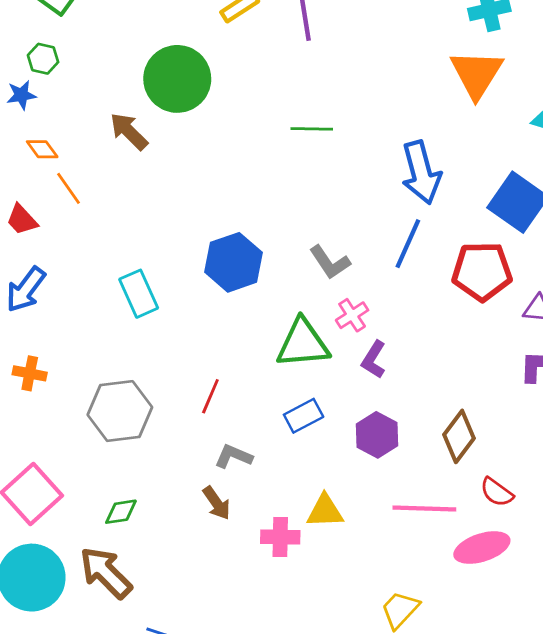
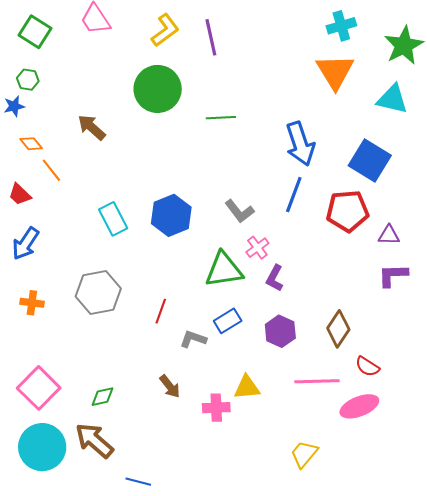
green circle: (177, 79) -> (158, 89), moved
cyan rectangle: (139, 294) -> (113, 219), moved
gray hexagon: (120, 411) -> (98, 292), moved
gray L-shape: (233, 456) -> (193, 339), moved

